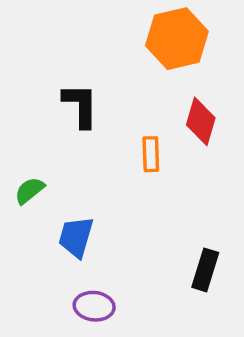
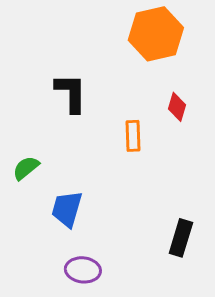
red diamond: (201, 121) -> (177, 107), size x0.7

